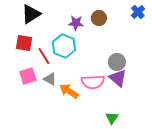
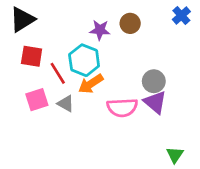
black triangle: (31, 14) -> (22, 19), moved
orange arrow: (69, 91) -> (91, 84), moved, turned -66
green triangle: (112, 118) -> (175, 155), moved

